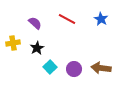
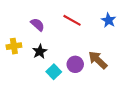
brown arrow: (101, 68) -> (98, 60), moved, turned 36
purple circle: (74, 69) -> (75, 64), moved

